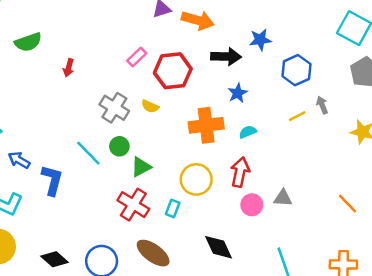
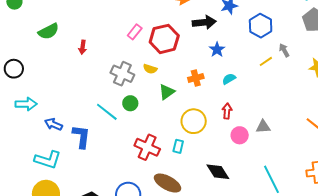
orange cross: (206, 125) -> (196, 78), size x0.6
green triangle: (141, 167) -> (167, 92), moved
red arrow: (240, 172) -> (227, 111), size x0.7

